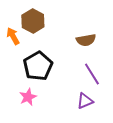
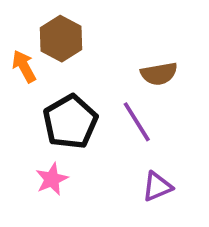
purple line: (92, 74) -> (137, 122), moved

